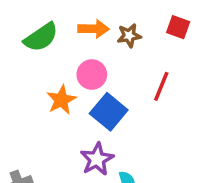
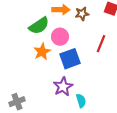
green semicircle: (41, 37) -> (39, 26), moved
blue square: (109, 112) -> (70, 59), turned 30

